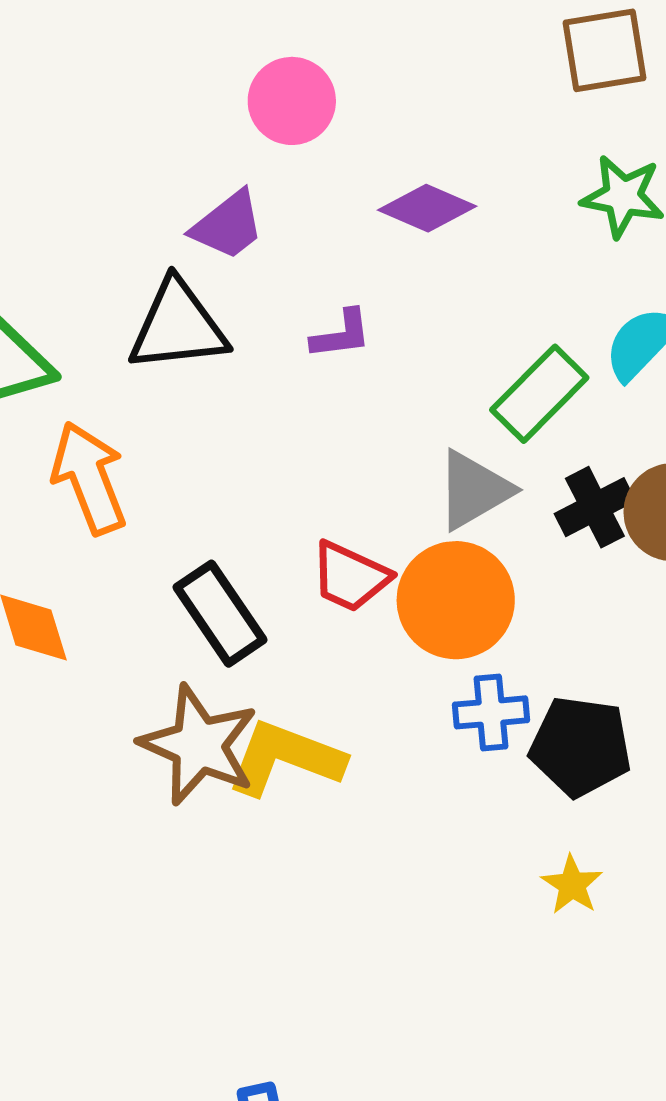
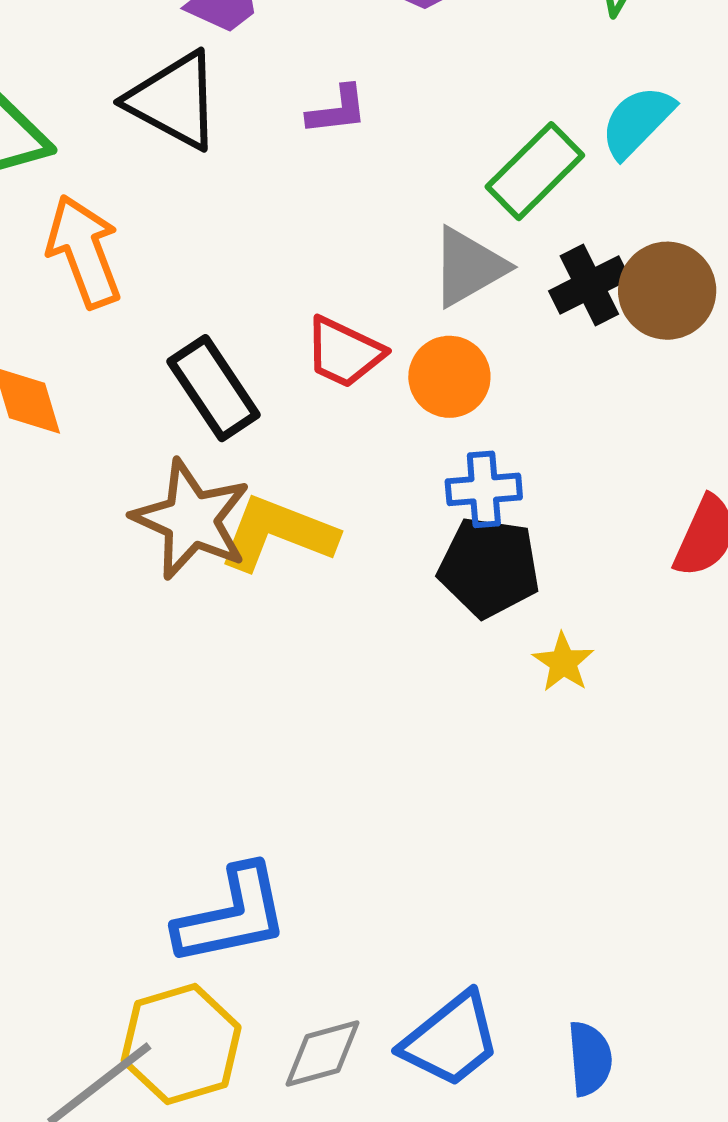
black triangle: (178, 326) -> (174, 100), turned 34
orange circle: (456, 600) -> (449, 377), size x0.7
black pentagon: (580, 746) -> (489, 567), moved

